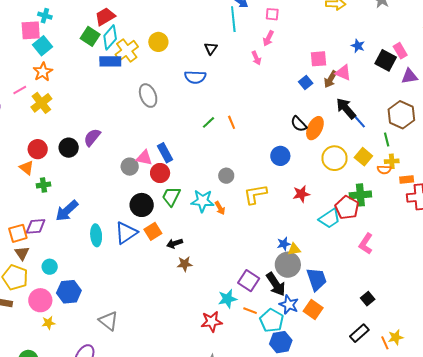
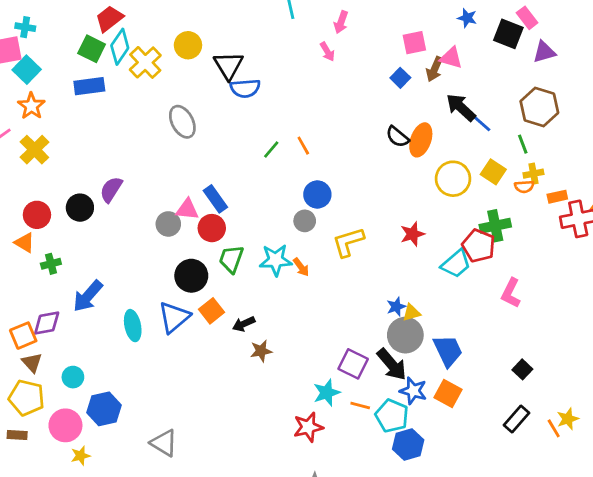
black triangle: (211, 48) -> (228, 65), moved, size x1.6
blue rectangle: (110, 61) -> (89, 86), moved
blue circle: (280, 156) -> (317, 194), moved

